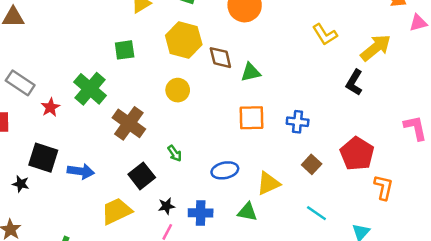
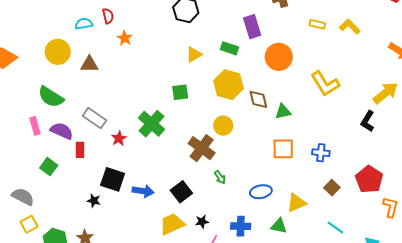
yellow L-shape: (325, 35) -> (325, 84), moved, size x1.4
brown cross: (129, 123) -> (202, 148), moved
black square: (142, 176) -> (181, 192), moved
black star: (166, 206) -> (202, 222), moved

